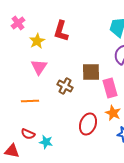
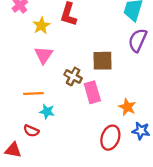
pink rectangle: (110, 88) -> (92, 92), moved
red ellipse: (88, 124) -> (110, 138), moved
cyan star: (46, 142) -> (47, 112), moved

